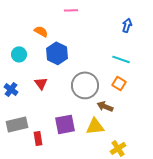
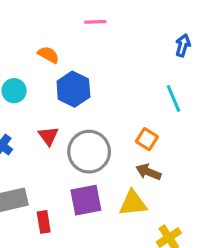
cyan line: (121, 59) -> (173, 98), turned 48
orange square: (119, 83) -> (147, 139), moved
gray circle: (85, 85) -> (89, 152), moved

